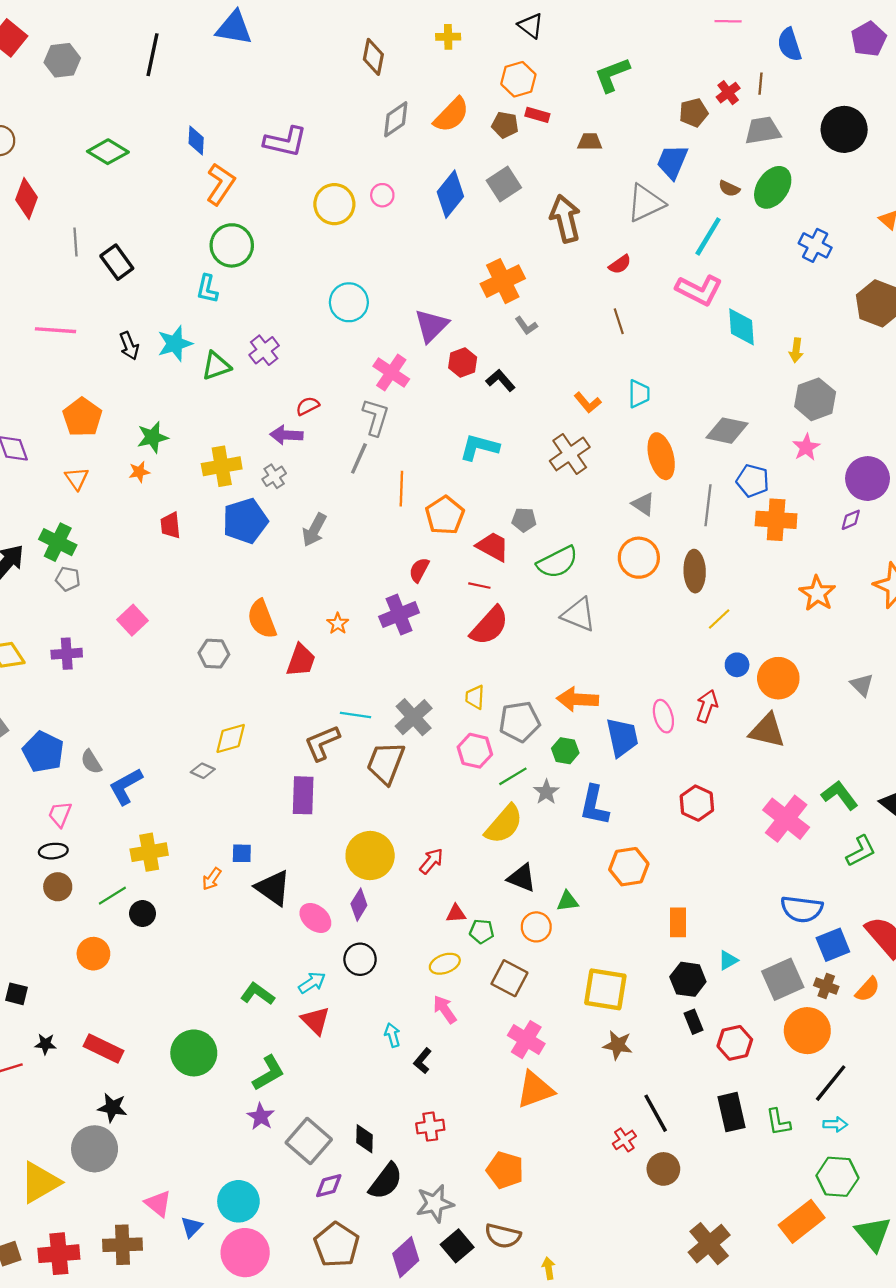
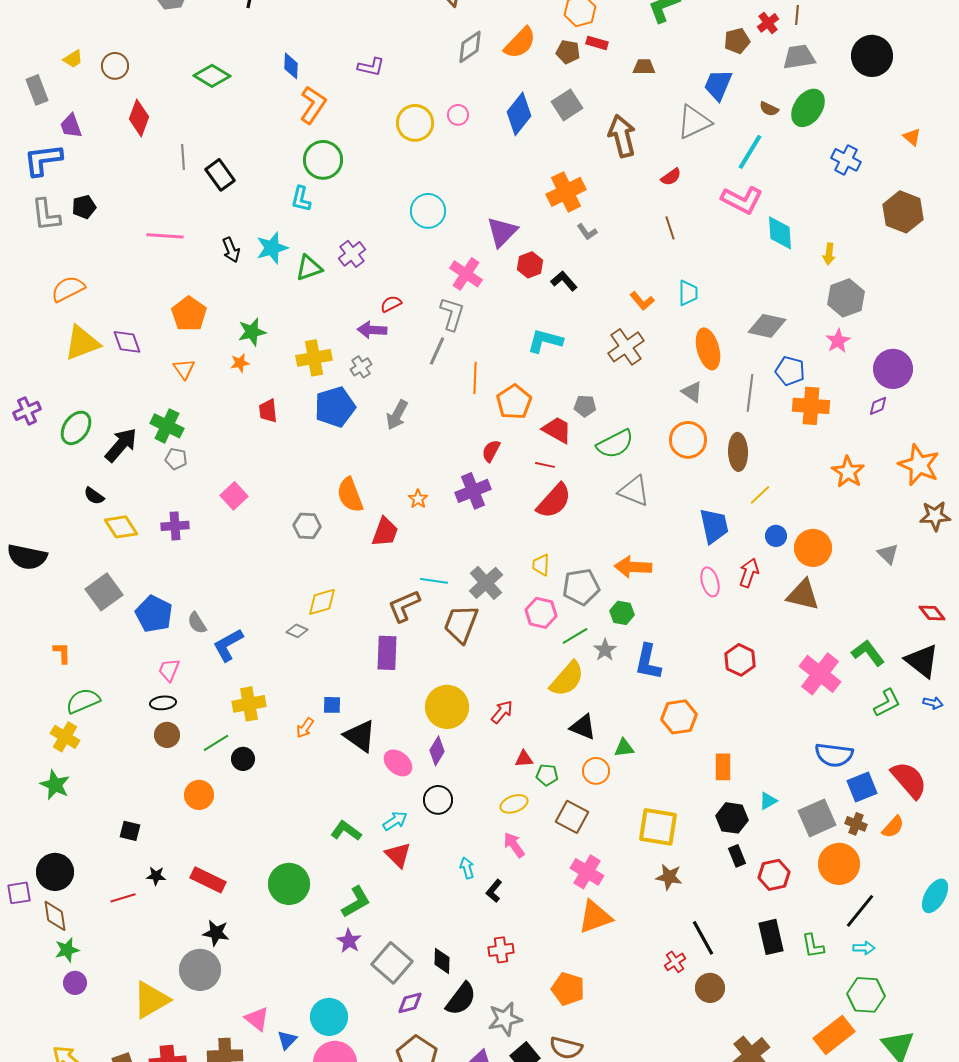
purple L-shape: (285, 142) -> (371, 67), size x0.7
blue trapezoid: (622, 737) -> (714, 526), moved

